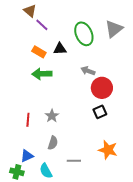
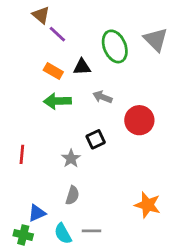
gray triangle: (114, 29) -> (156, 40), turned -36
gray arrow: (88, 71) -> (102, 97), moved
black square: (100, 112) -> (96, 139), moved
red line: (28, 120) -> (22, 154), moved
gray line: (74, 161) -> (92, 231), moved

